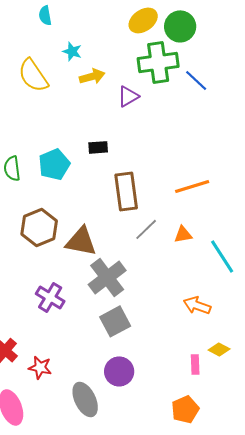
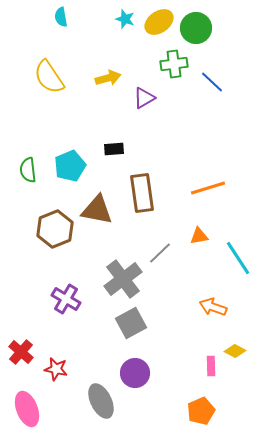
cyan star: (72, 51) -> (125, 19), moved
green cross: (158, 62) -> (174, 64), size x0.7
gray line: (146, 229) -> (160, 253), moved
brown triangle: (81, 241) -> (97, 210), moved

